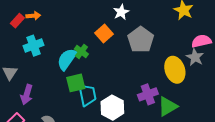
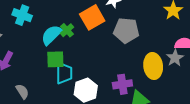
orange square: (104, 34) -> (92, 17), size x1.4
gray pentagon: (141, 40) -> (126, 30), turned 30
cyan cross: (34, 46) -> (22, 15), turned 30

